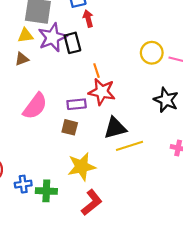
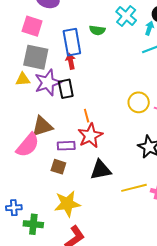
red arrow: (88, 19) -> (71, 61), moved
brown triangle: (22, 59) -> (42, 126), moved, size x1.6
red star: (102, 92) -> (90, 136), turned 30
yellow line: (130, 146) -> (134, 188), moved
blue cross: (23, 184) -> (14, 208), moved

